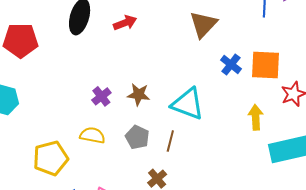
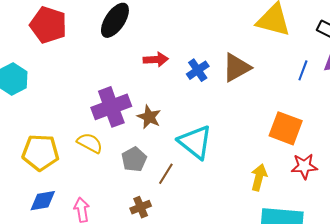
red arrow: (125, 23) -> (156, 59), moved
blue cross: (231, 64) -> (198, 70), moved
purple cross: (101, 96) -> (111, 107), size x1.8

